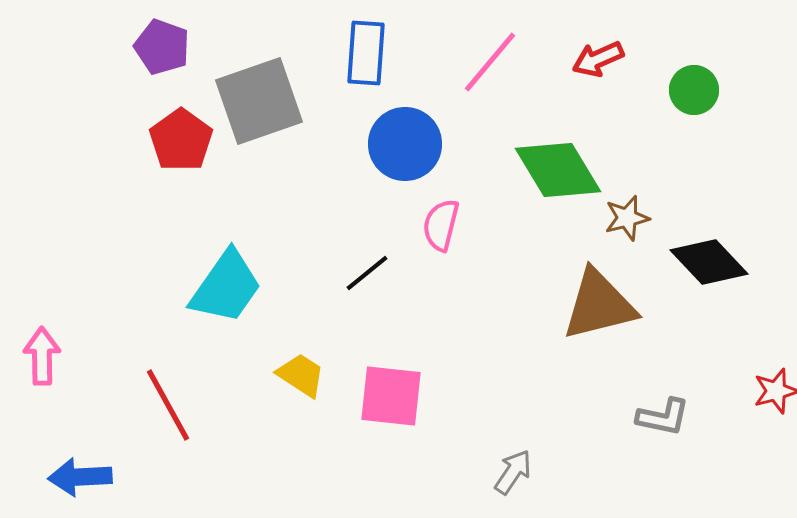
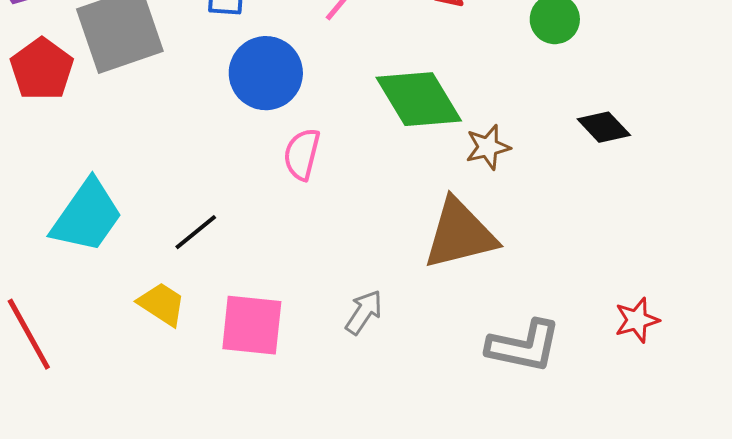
black diamond: (709, 262) -> (604, 127), moved, size x0.7
black line: (367, 273) -> (196, 232), moved
gray L-shape: (663, 417) -> (524, 346), size x1.4
gray arrow: (513, 472) -> (364, 312), moved

